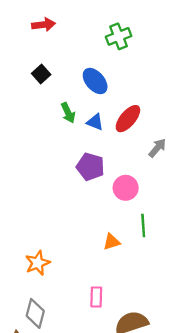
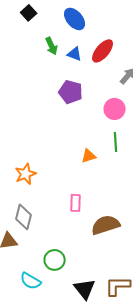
pink circle: (126, 188) -> (115, 109), moved

